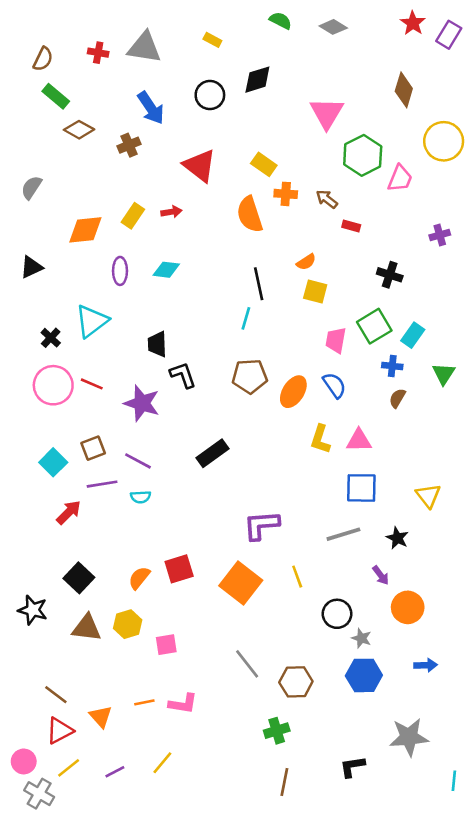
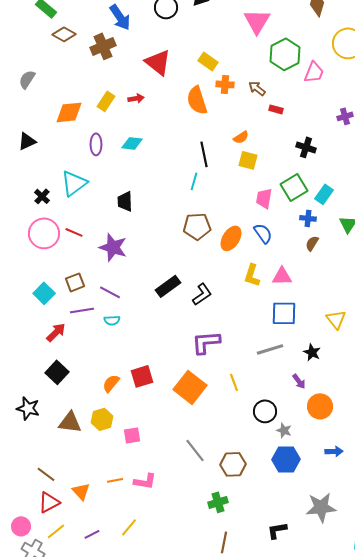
brown cross: (129, 145) -> (103, 46), size x1.4
black L-shape: (183, 375) -> (202, 294), moved, turned 75
black square: (79, 578) -> (57, 372), moved

